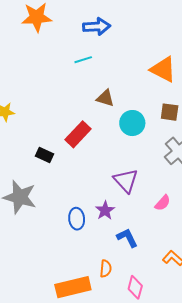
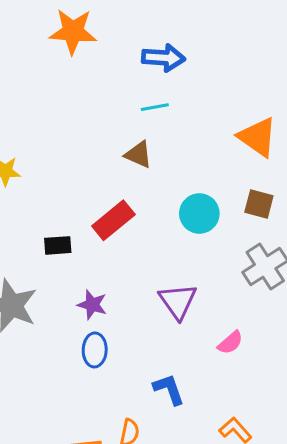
cyan line: (83, 60) -> (155, 107), moved
brown triangle: (105, 98) -> (138, 155), moved
black rectangle: (45, 155) -> (58, 245), turned -36
purple star: (105, 210) -> (92, 305), moved, turned -30

